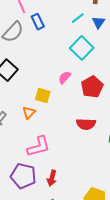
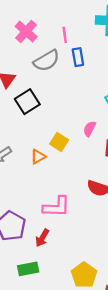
pink semicircle: (65, 77) -> (90, 129), turned -32
pink L-shape: (39, 147) -> (56, 207), moved

